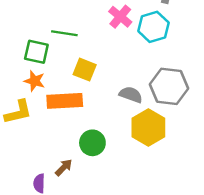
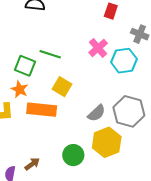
gray semicircle: (131, 95) -> (97, 113), turned 108
green circle: (92, 143) -> (73, 155), moved

